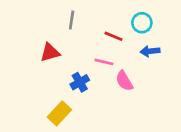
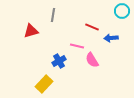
cyan circle: (142, 23) -> (122, 11), moved
red line: (113, 36) -> (92, 27), moved
red triangle: (50, 52) -> (31, 31), moved

